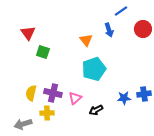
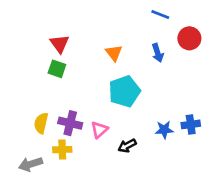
blue line: (121, 11) -> (160, 15), turned 56
blue arrow: (109, 30) -> (158, 53), moved
red triangle: (28, 33) -> (60, 44), moved

